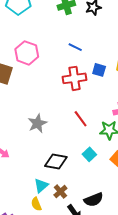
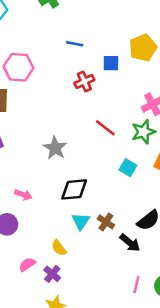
red cross: (75, 78) -> (84, 81), size x0.7
black diamond: (56, 162) -> (74, 189), moved
yellow semicircle: (36, 204) -> (59, 248), moved

